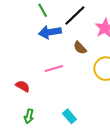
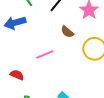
blue arrow: (50, 32) -> (15, 23), moved

